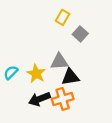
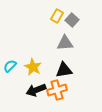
gray square: (80, 34) -> (72, 20), moved
gray triangle: (59, 62) -> (65, 43), moved

